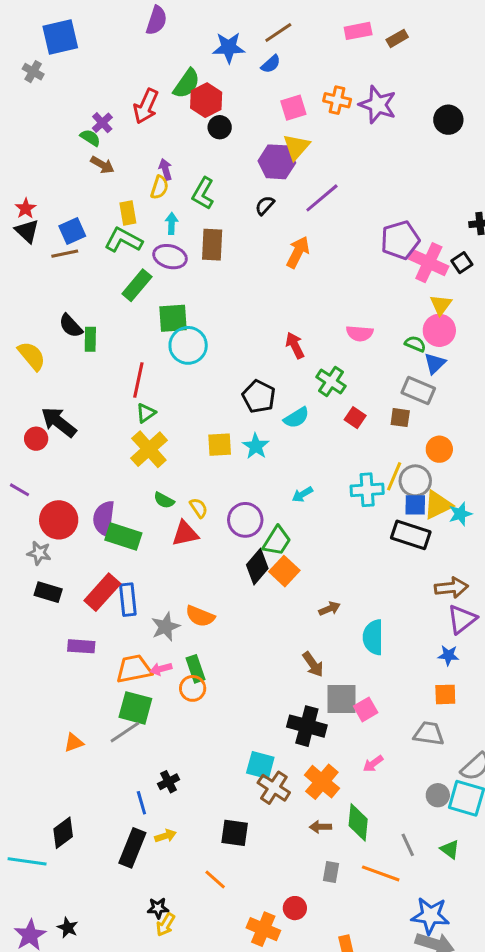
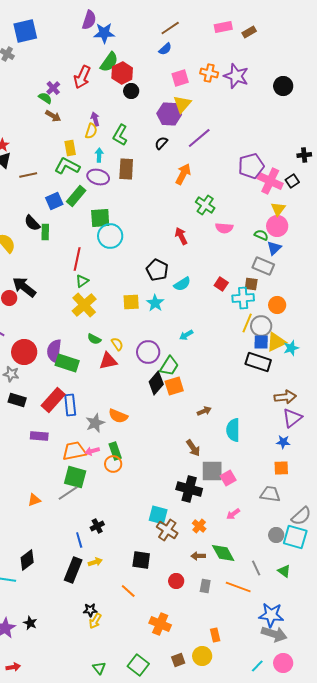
blue star: (229, 47) -> (104, 33), moved
blue square: (72, 231) -> (54, 201), moved
green cross: (331, 381) -> (205, 205), moved
cyan cross: (367, 490) -> (243, 298), moved
orange square: (284, 571) -> (174, 386), turned 30
orange cross: (322, 782) -> (199, 526), size x0.6
green diamond: (358, 822) -> (223, 553), turned -35
red circle: (295, 908) -> (176, 581), moved

